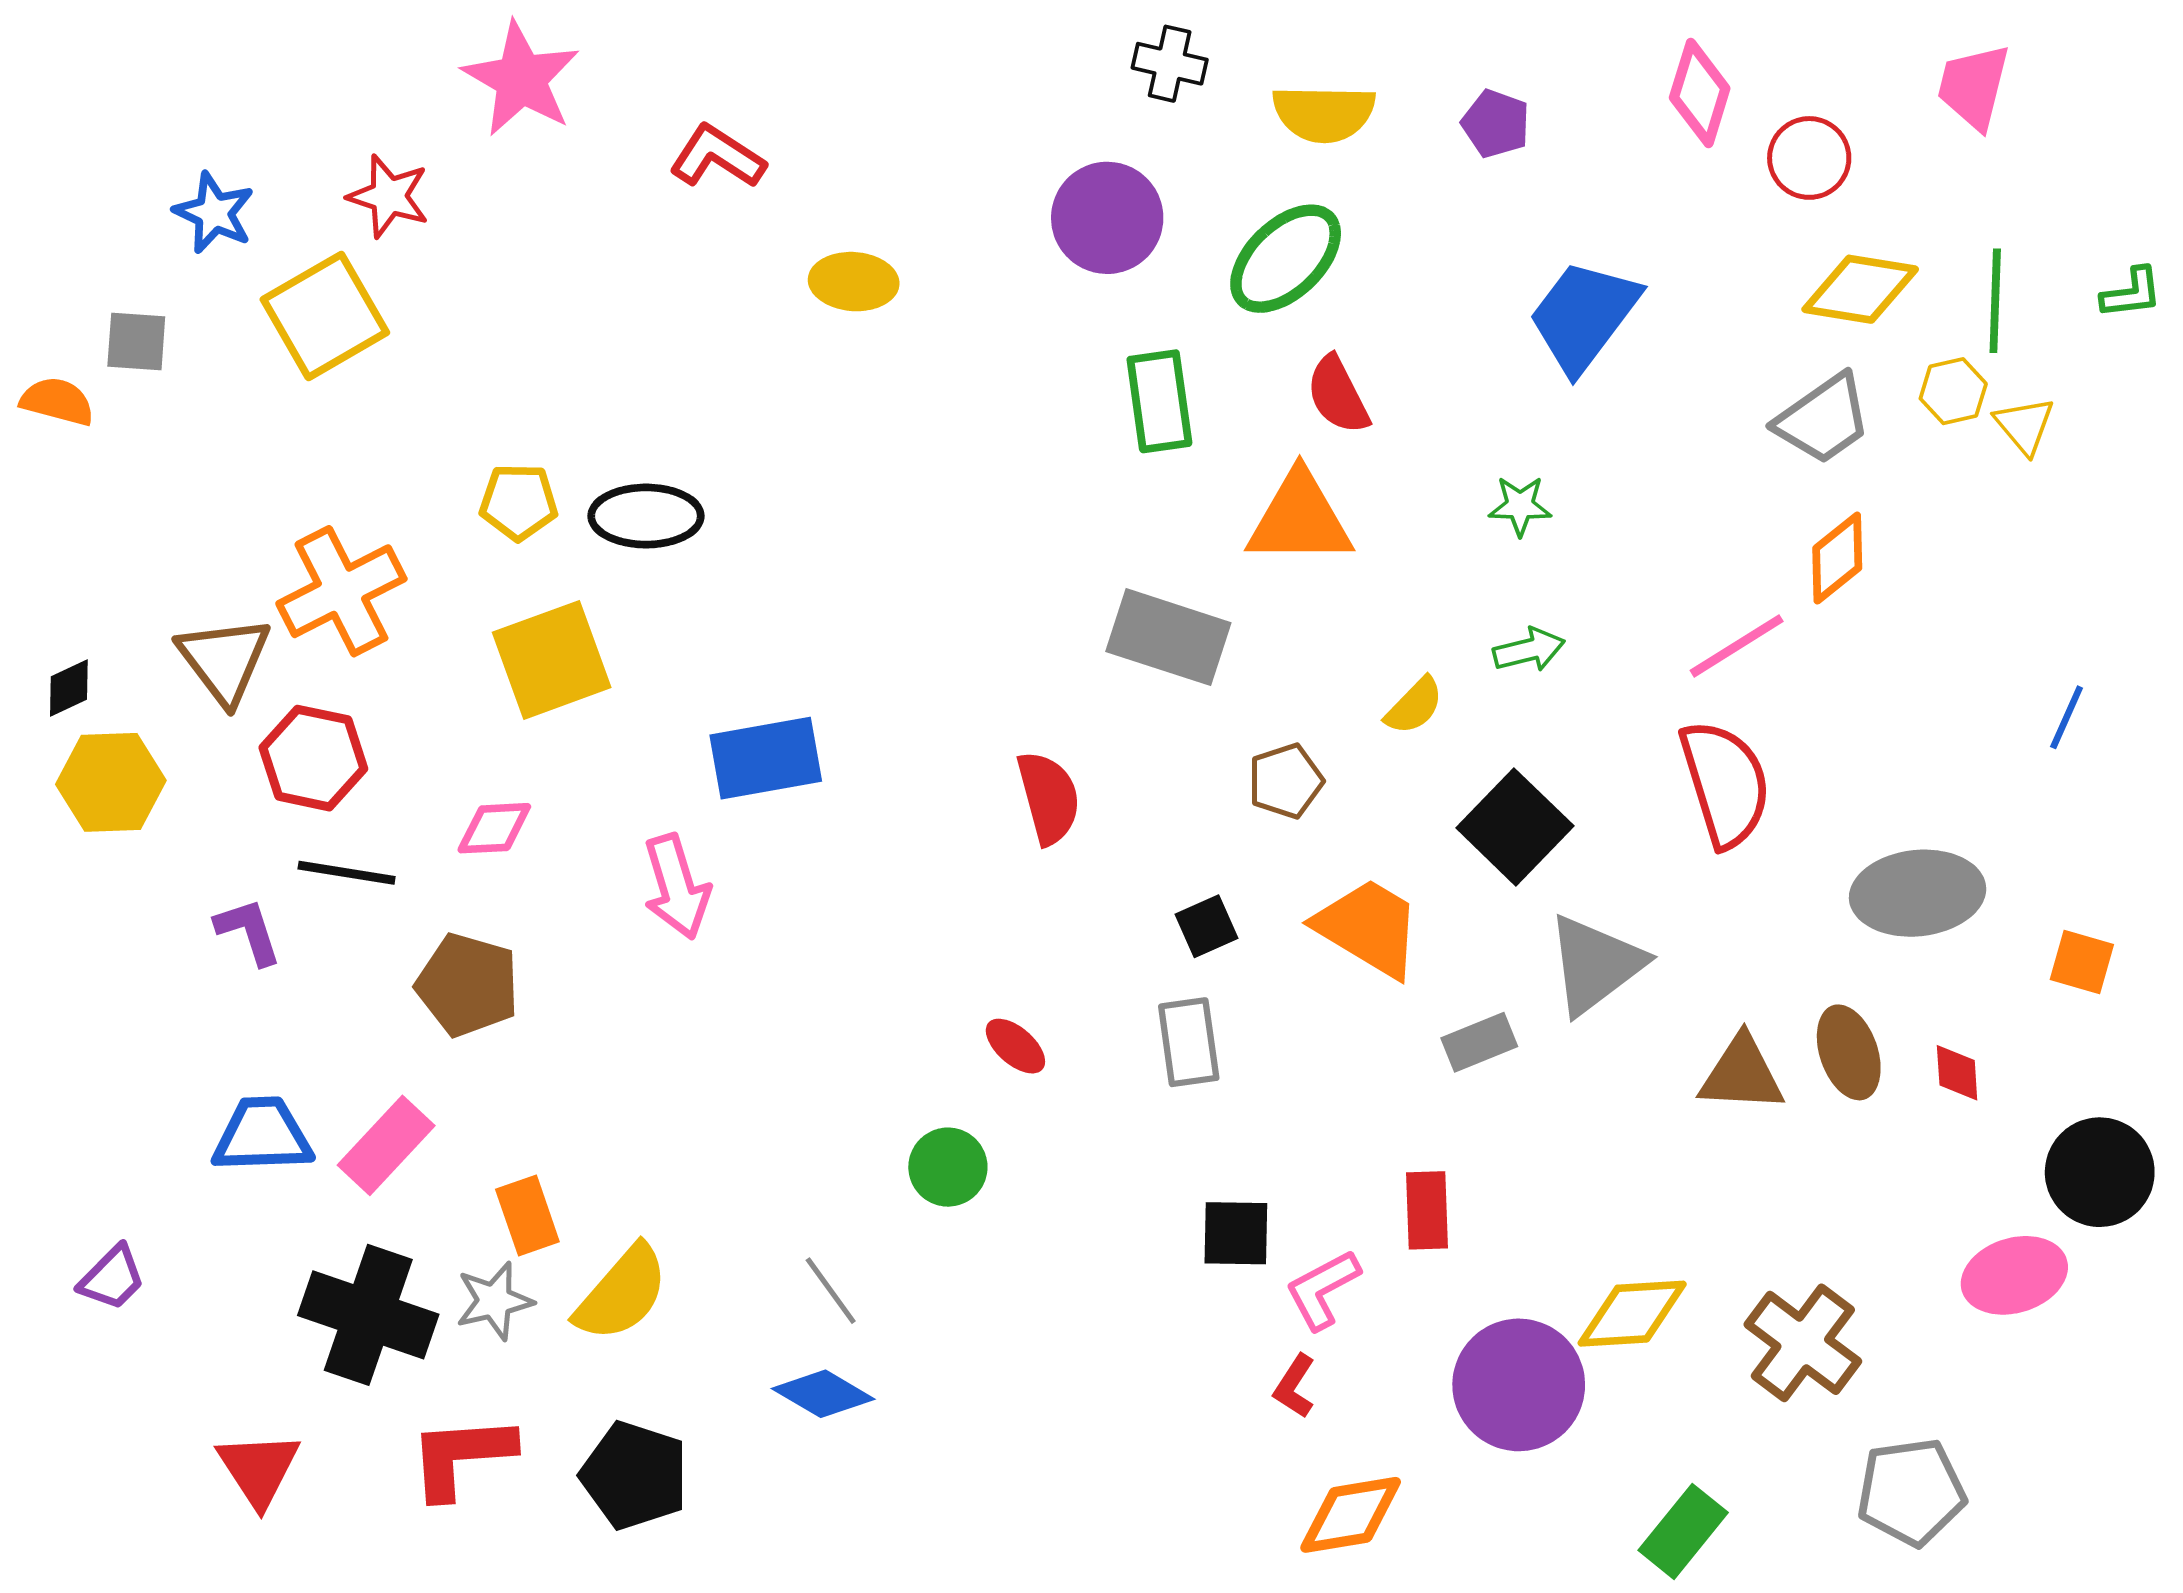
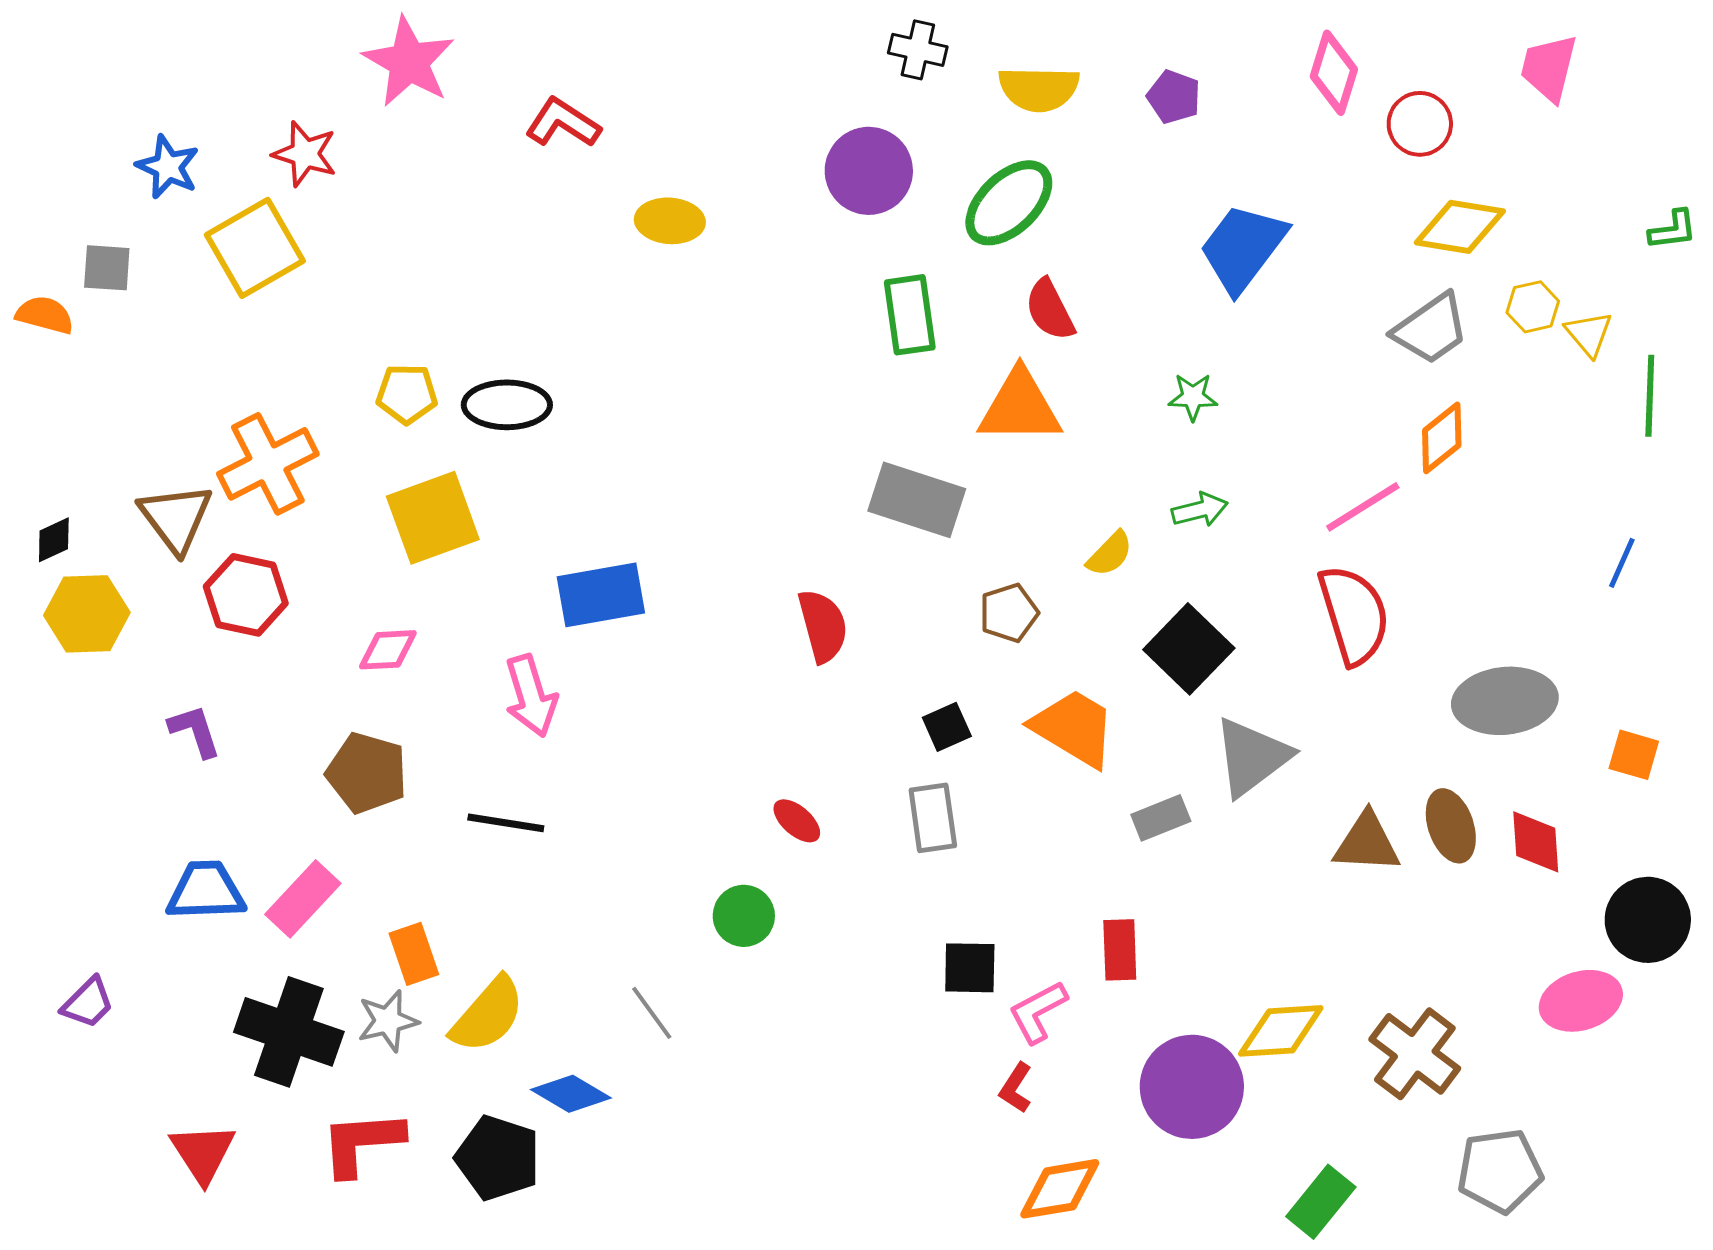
green line: (1995, 301) -> (1650, 396), moved
black line: (347, 873) -> (506, 823), moved
red diamond: (1957, 1073) -> (1536, 842), size x1.4
blue diamond: (823, 1394) -> (571, 1094), moved

